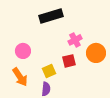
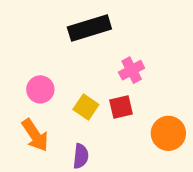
orange circle: (96, 53) -> (168, 133), moved
yellow square: (49, 71) -> (86, 107), moved, turned -32

